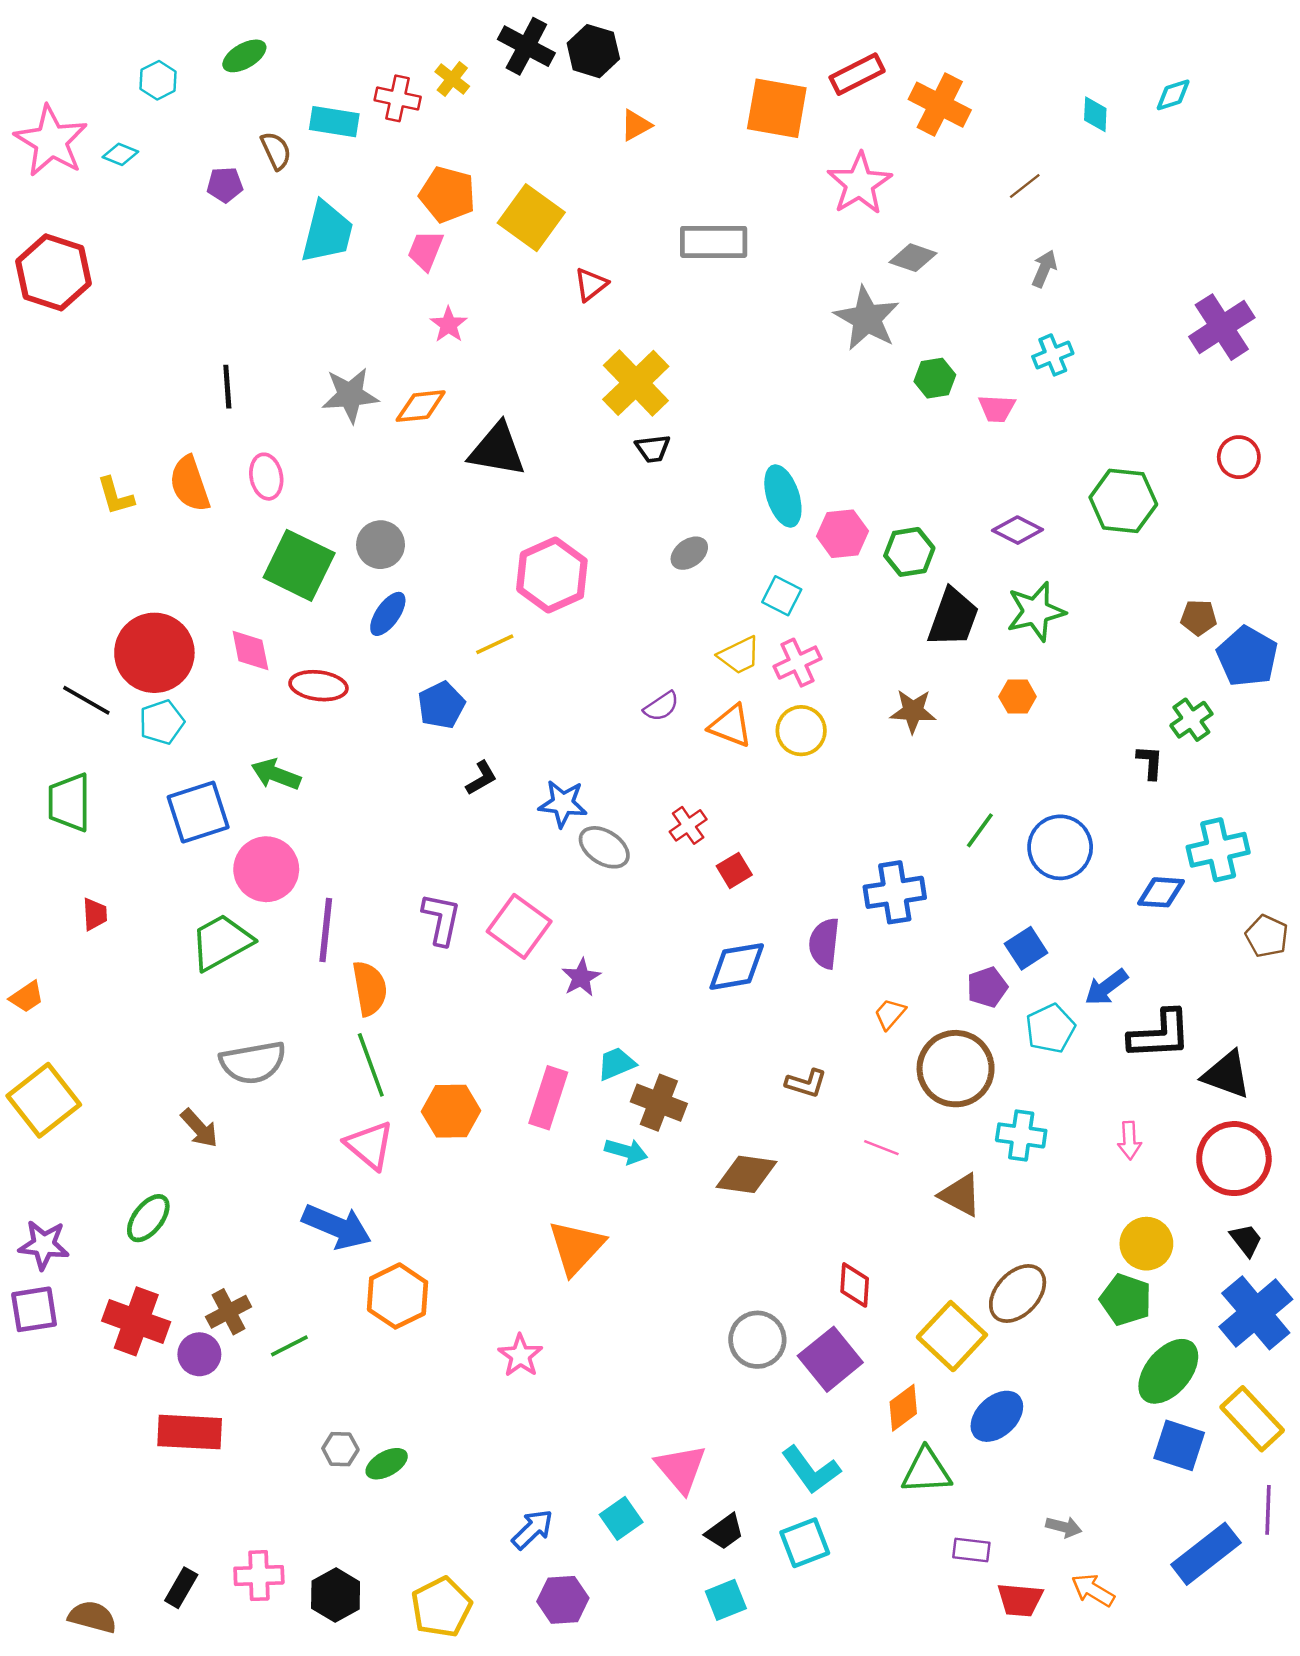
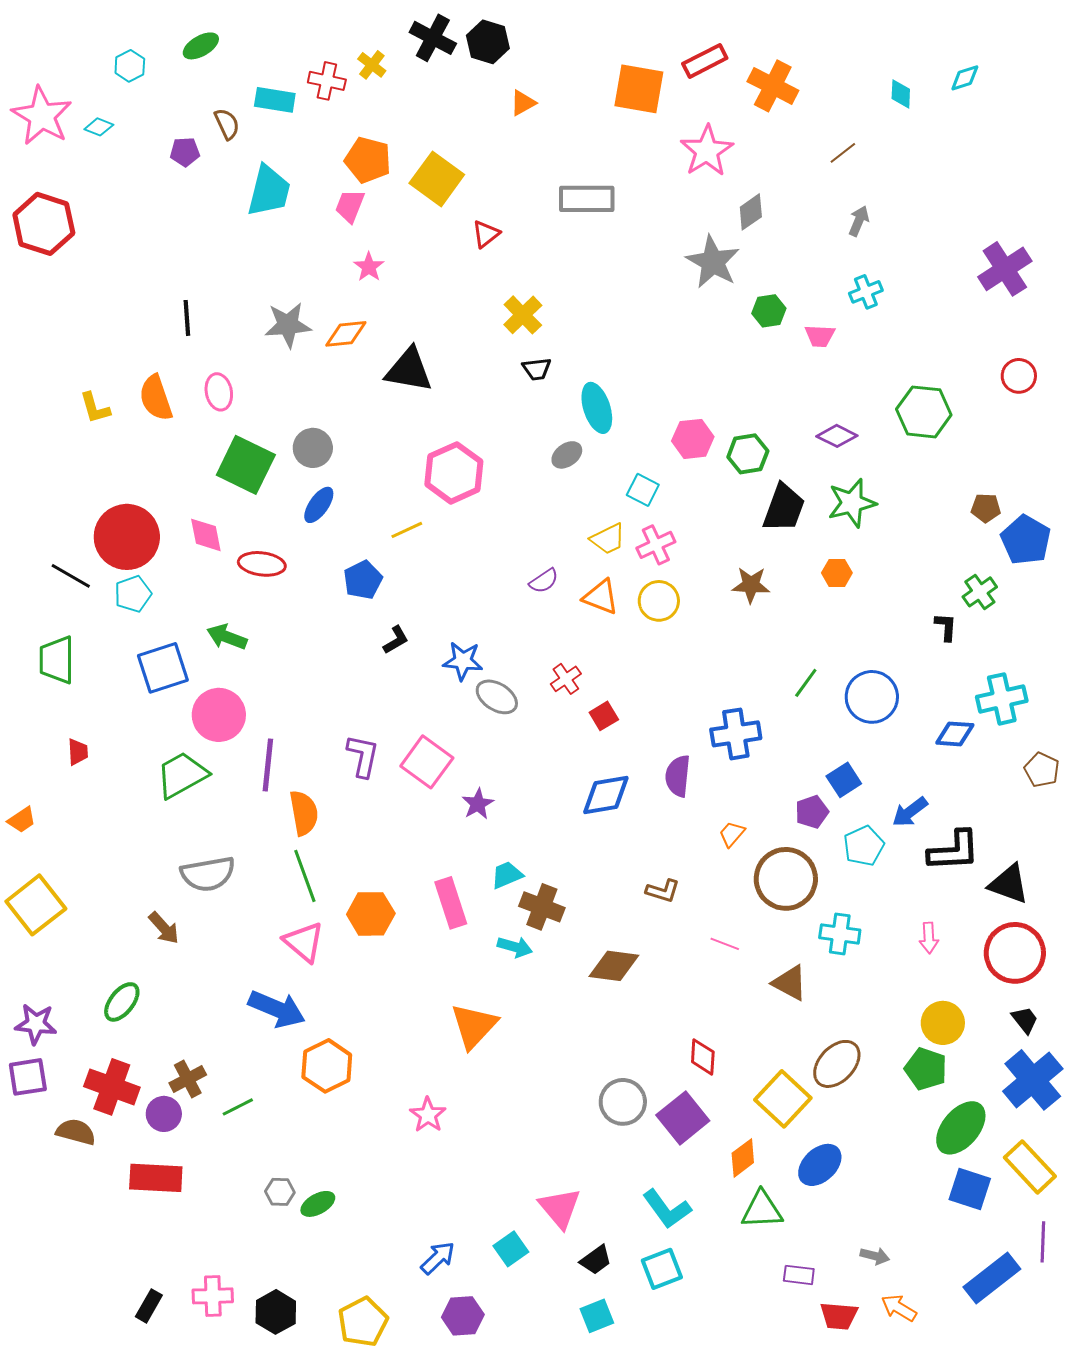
gray diamond: (913, 258) -> (751, 212), turned -54
yellow cross: (636, 383) -> (523, 315), size x0.7
cyan ellipse: (783, 496) -> (597, 408), moved
pink rectangle: (548, 1098) -> (451, 903), turned -36
brown semicircle: (92, 1617) -> (76, 1132), moved

